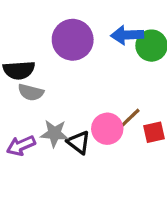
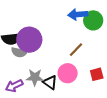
purple circle: (73, 40) -> (29, 40), moved
brown line: (129, 118) -> (76, 50), moved

